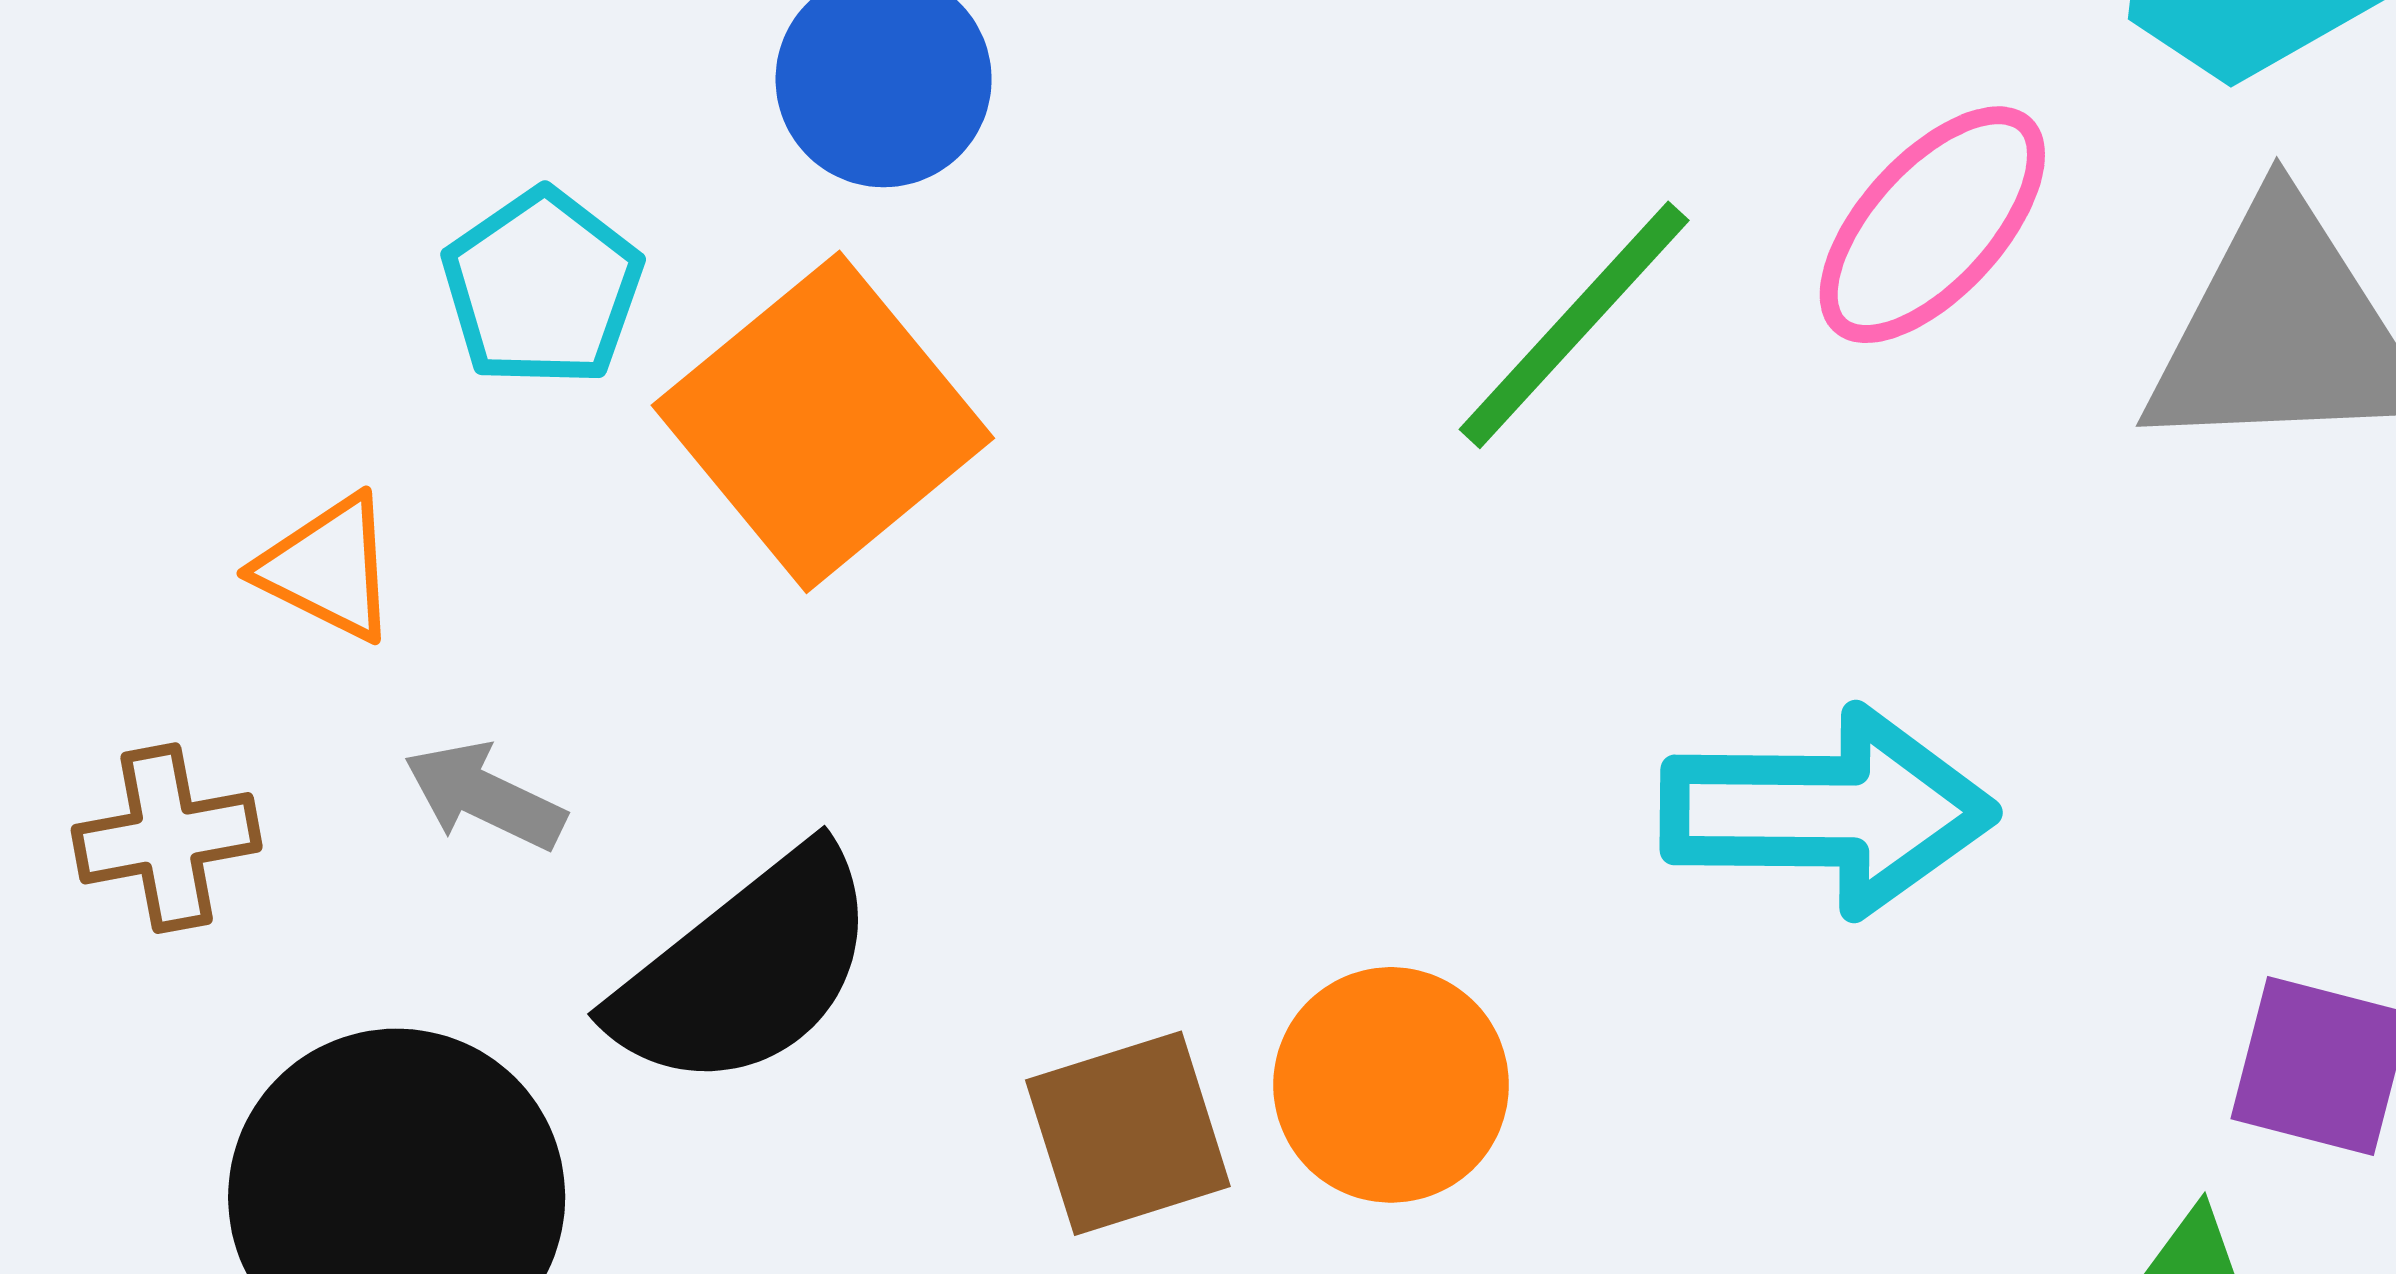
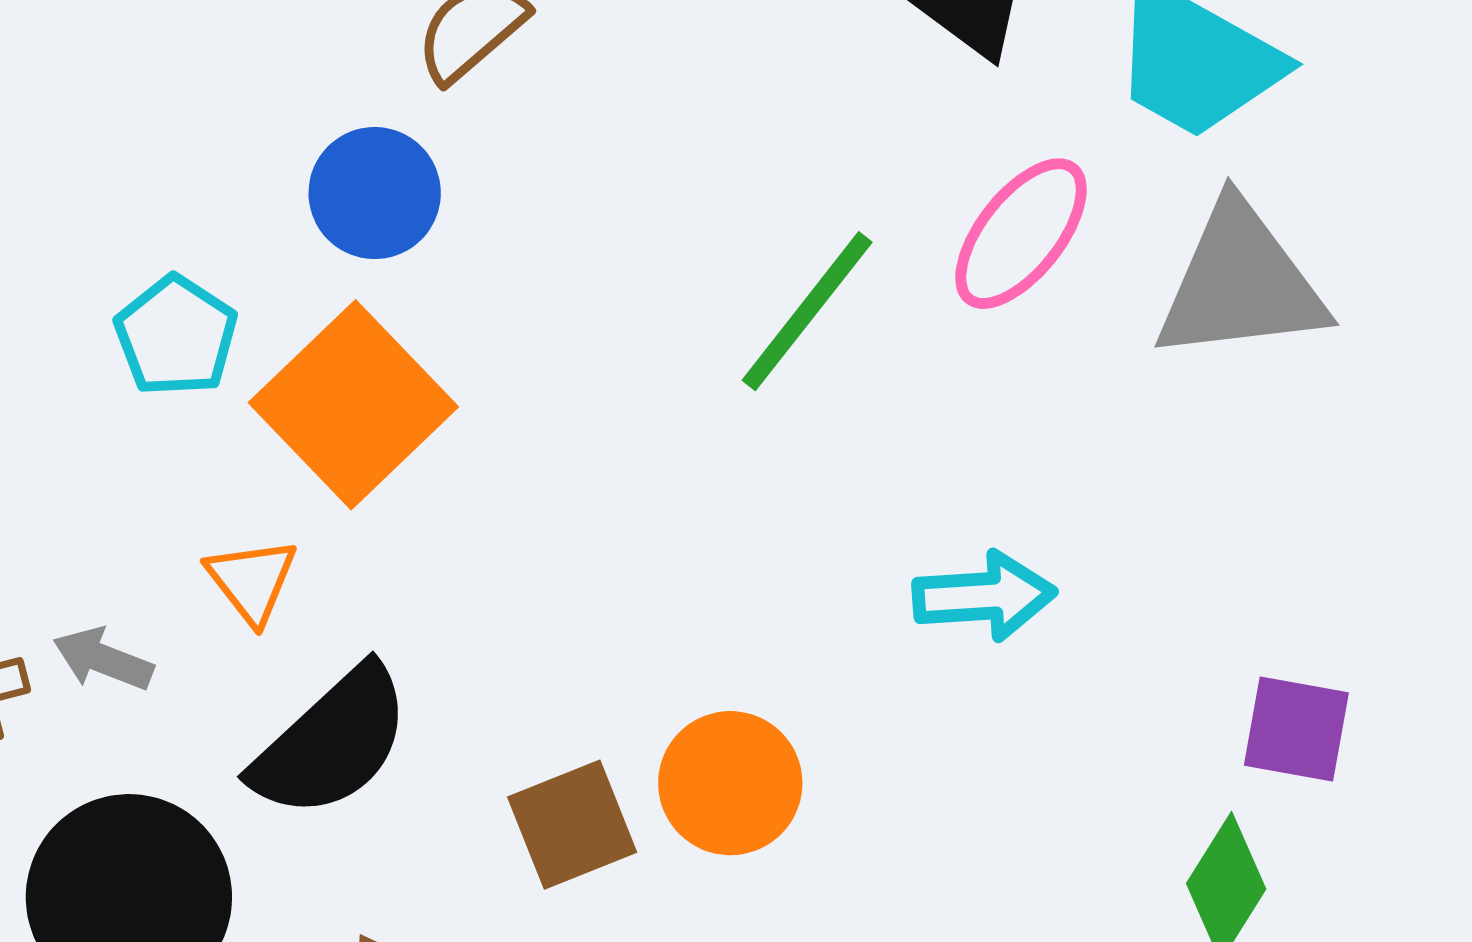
orange triangle: (328, 568) -> (252, 581), moved, turned 30
gray arrow: (484, 796) -> (103, 659), moved
cyan arrow: (1828, 811) -> (984, 596), size x0.7

